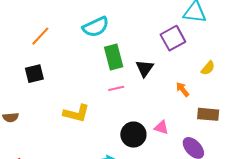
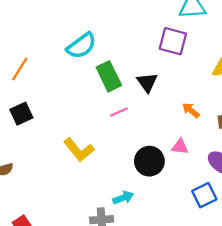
purple square: (173, 38) -> (173, 41), turned -35
orange arrow: (183, 89) -> (191, 110), moved
yellow L-shape: (76, 113) -> (79, 150), turned 48

